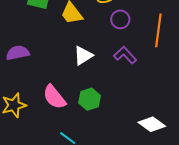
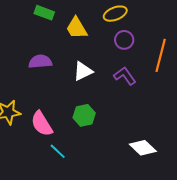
purple semicircle: (18, 53) -> (40, 62), moved
pink semicircle: (54, 97) -> (42, 124), moved

